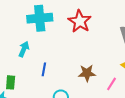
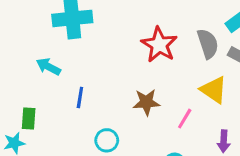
red star: (80, 21) -> (159, 45), moved
cyan arrow: (24, 49) -> (48, 67), turned -84

